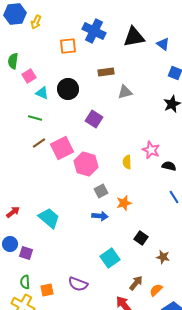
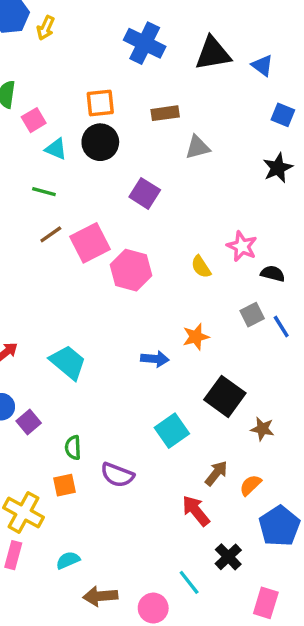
orange square: (68, 46) -> (100, 103), moved
yellow semicircle: (127, 162) -> (201, 267), turned -32
gray square: (101, 191) -> (252, 315), moved
black square: (141, 238) -> (225, 396), size x1.6
purple square: (26, 253) -> (29, 422), turned 32
green semicircle: (25, 282) -> (73, 448), moved

